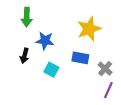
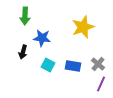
blue rectangle: (80, 58) -> (73, 66), moved

